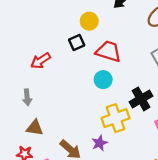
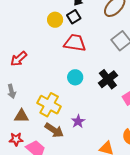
black square: (77, 42) -> (74, 17), moved
cyan circle: (103, 80) -> (75, 77), moved
yellow cross: (116, 118) -> (49, 105), moved, turned -35

